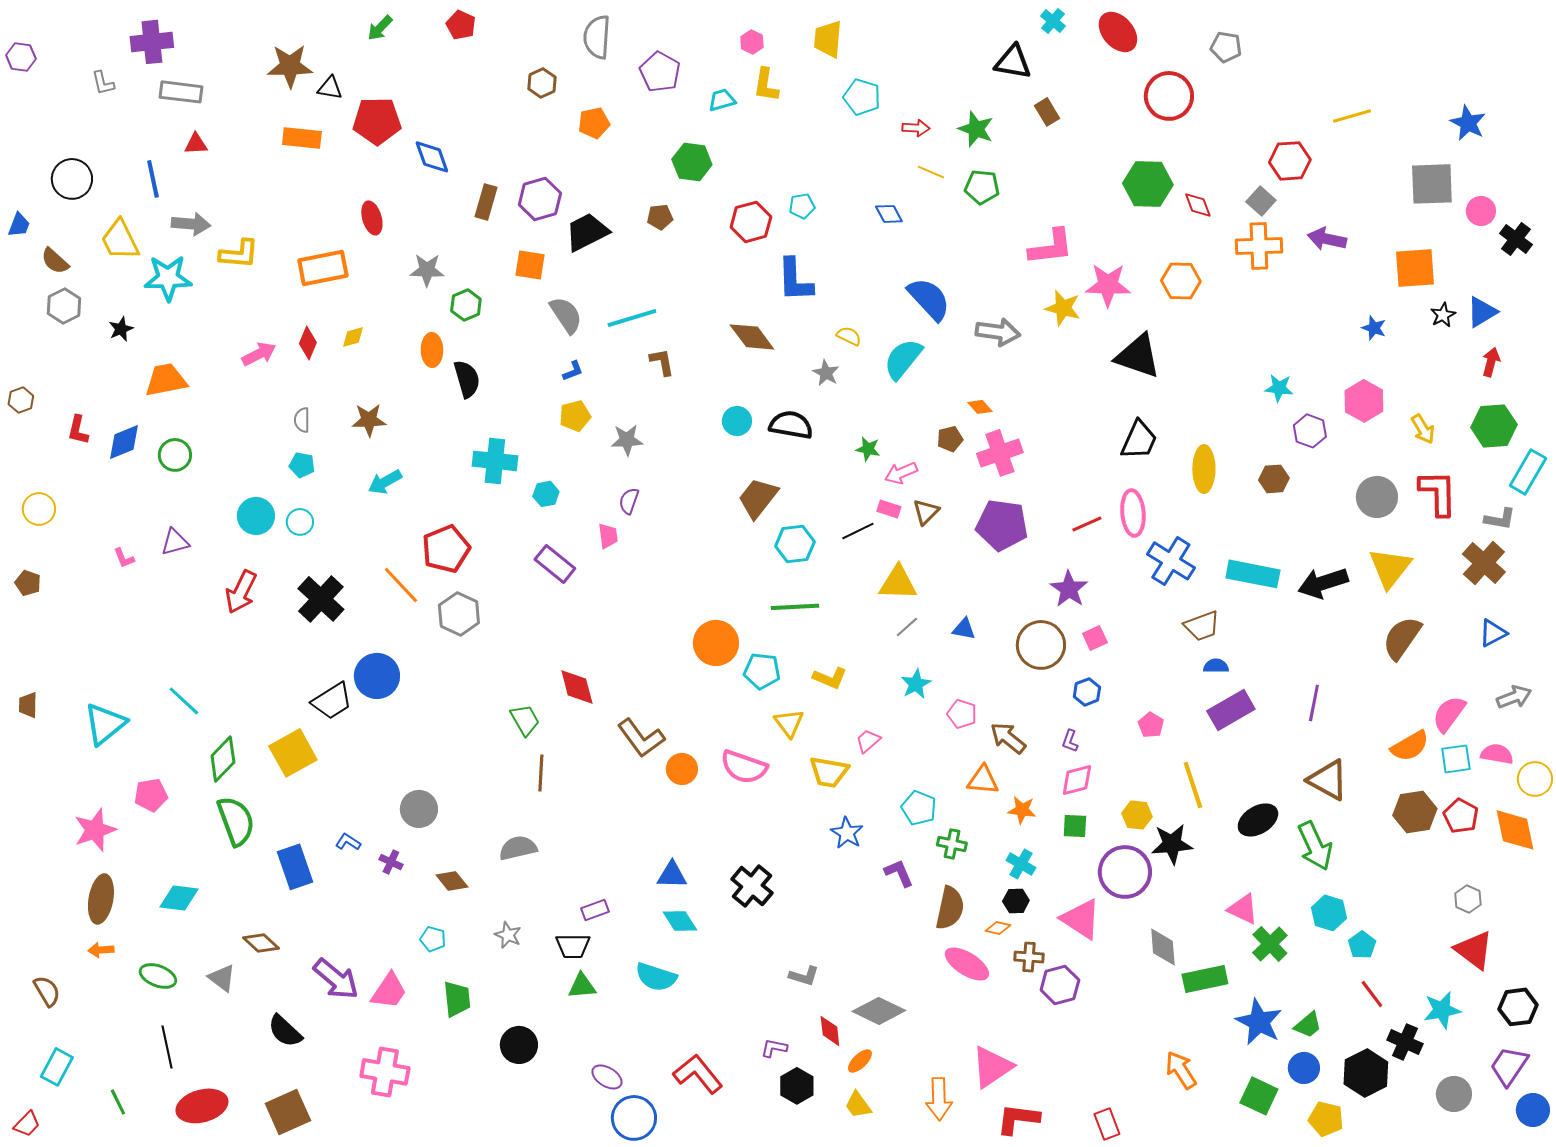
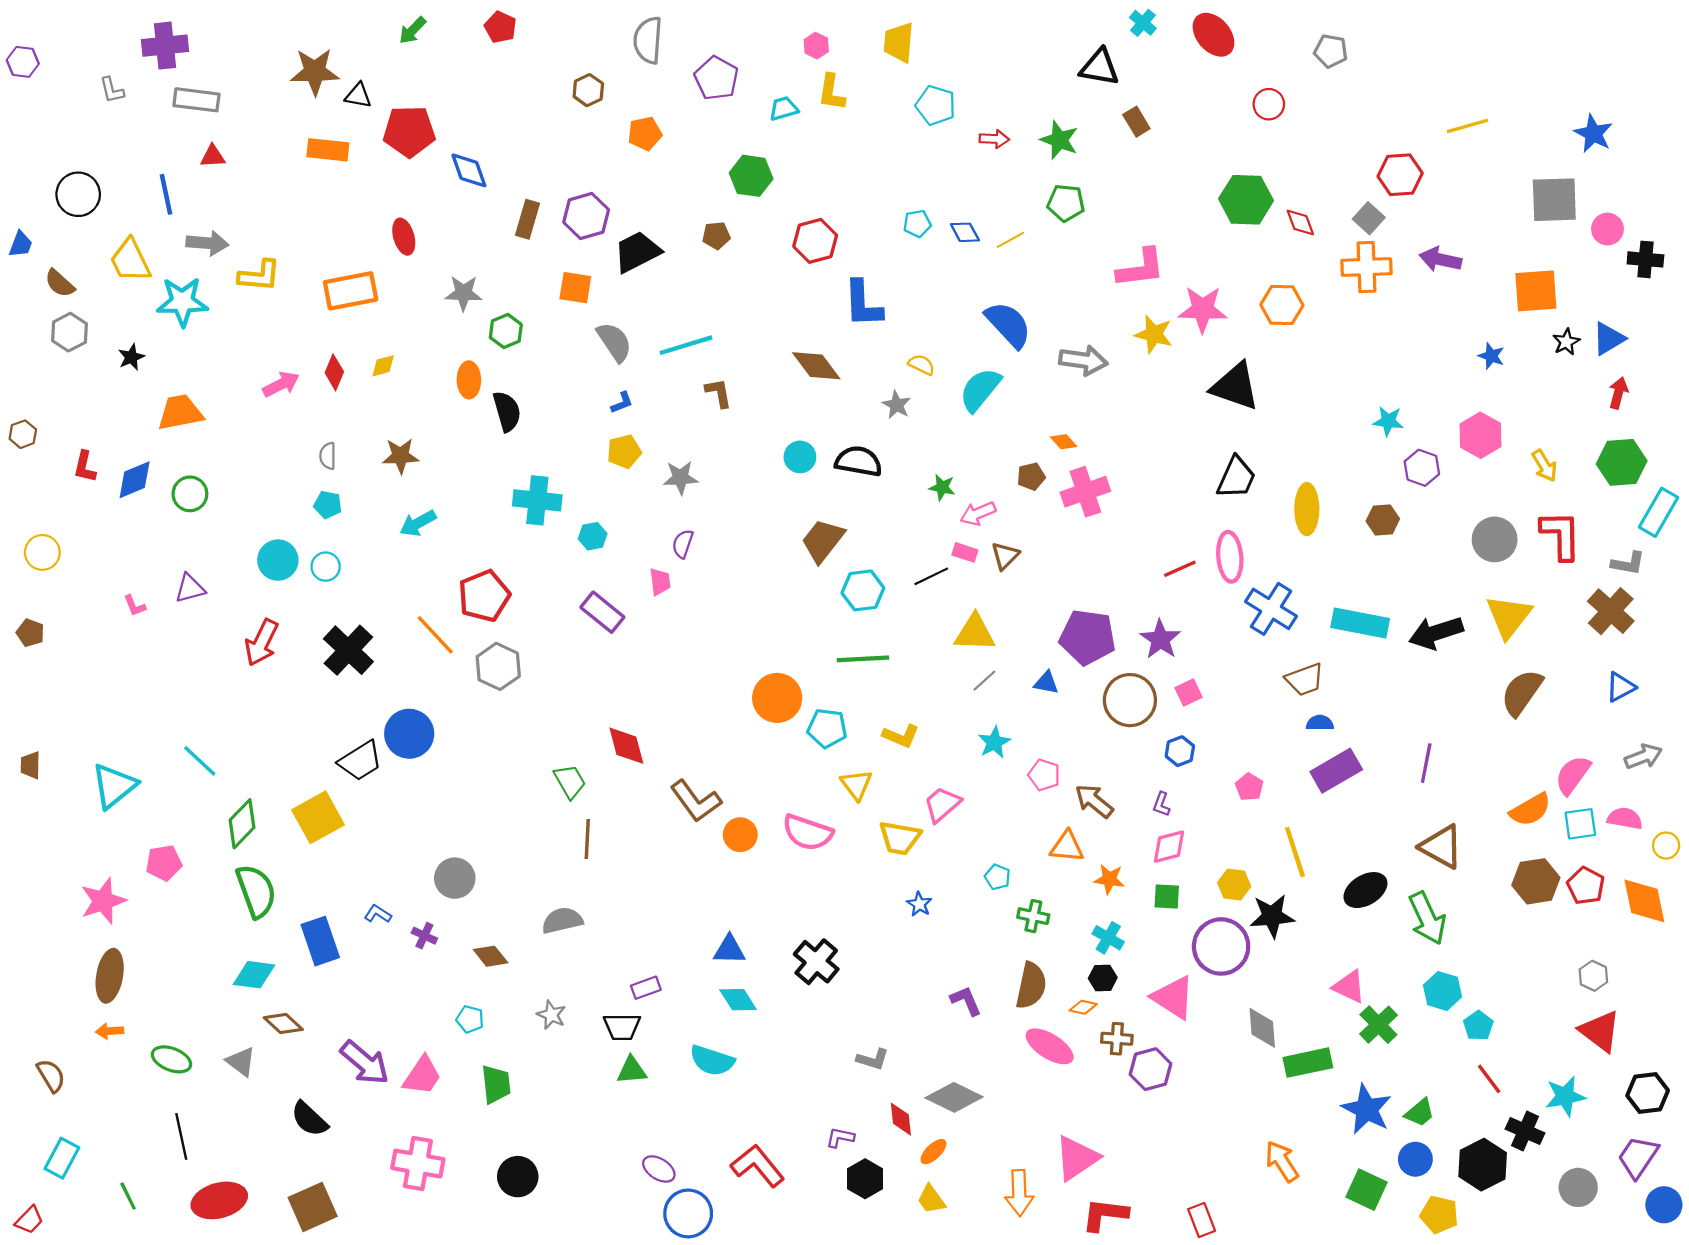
red circle: (1169, 96) -> (1269, 104), size x0.6
yellow line: (931, 172) -> (1011, 240), moved, turned -52
cyan pentagon: (802, 206) -> (917, 224), moved
black cross: (1516, 239) -> (1645, 259), turned -32
purple pentagon: (1002, 525) -> (1088, 637), moved
pink trapezoid: (868, 741) -> (942, 804), size x1.4
yellow circle: (1535, 779) -> (1666, 846), size x0.7
cyan pentagon: (919, 808) -> (997, 877), size x0.7
blue star: (847, 833) -> (919, 904), size x0.7
purple L-shape: (899, 873) -> (966, 1001), moved
cyan diamond: (179, 898) -> (254, 975), moved
black circle: (519, 1045) -> (518, 1177), moved

